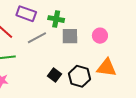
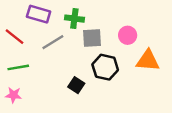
orange triangle: (107, 68) -> (148, 61), moved
black hexagon: (79, 76) -> (105, 67), moved

